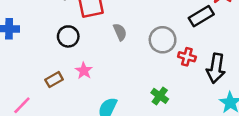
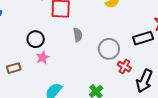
black circle: (68, 36) -> (36, 39), moved
brown rectangle: (54, 80) -> (14, 68), moved

